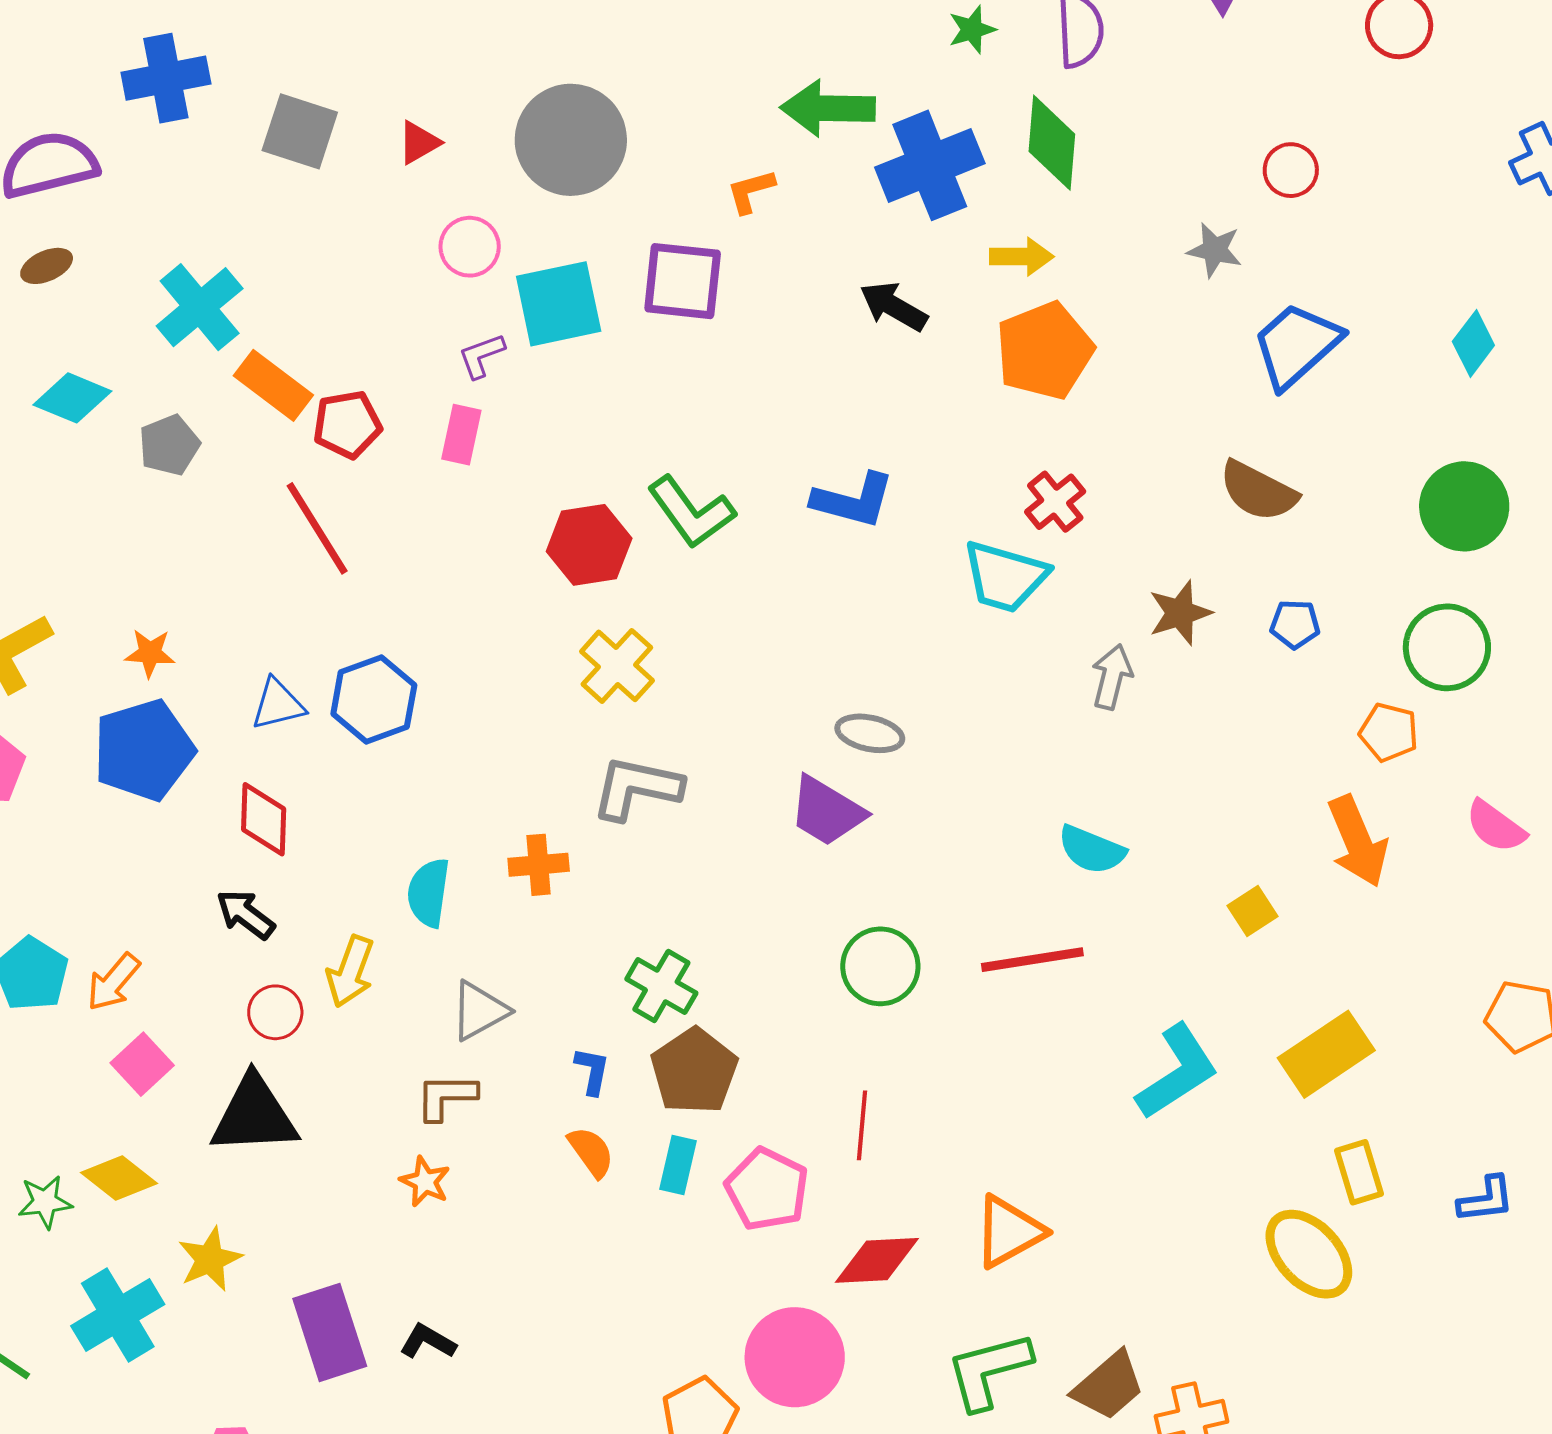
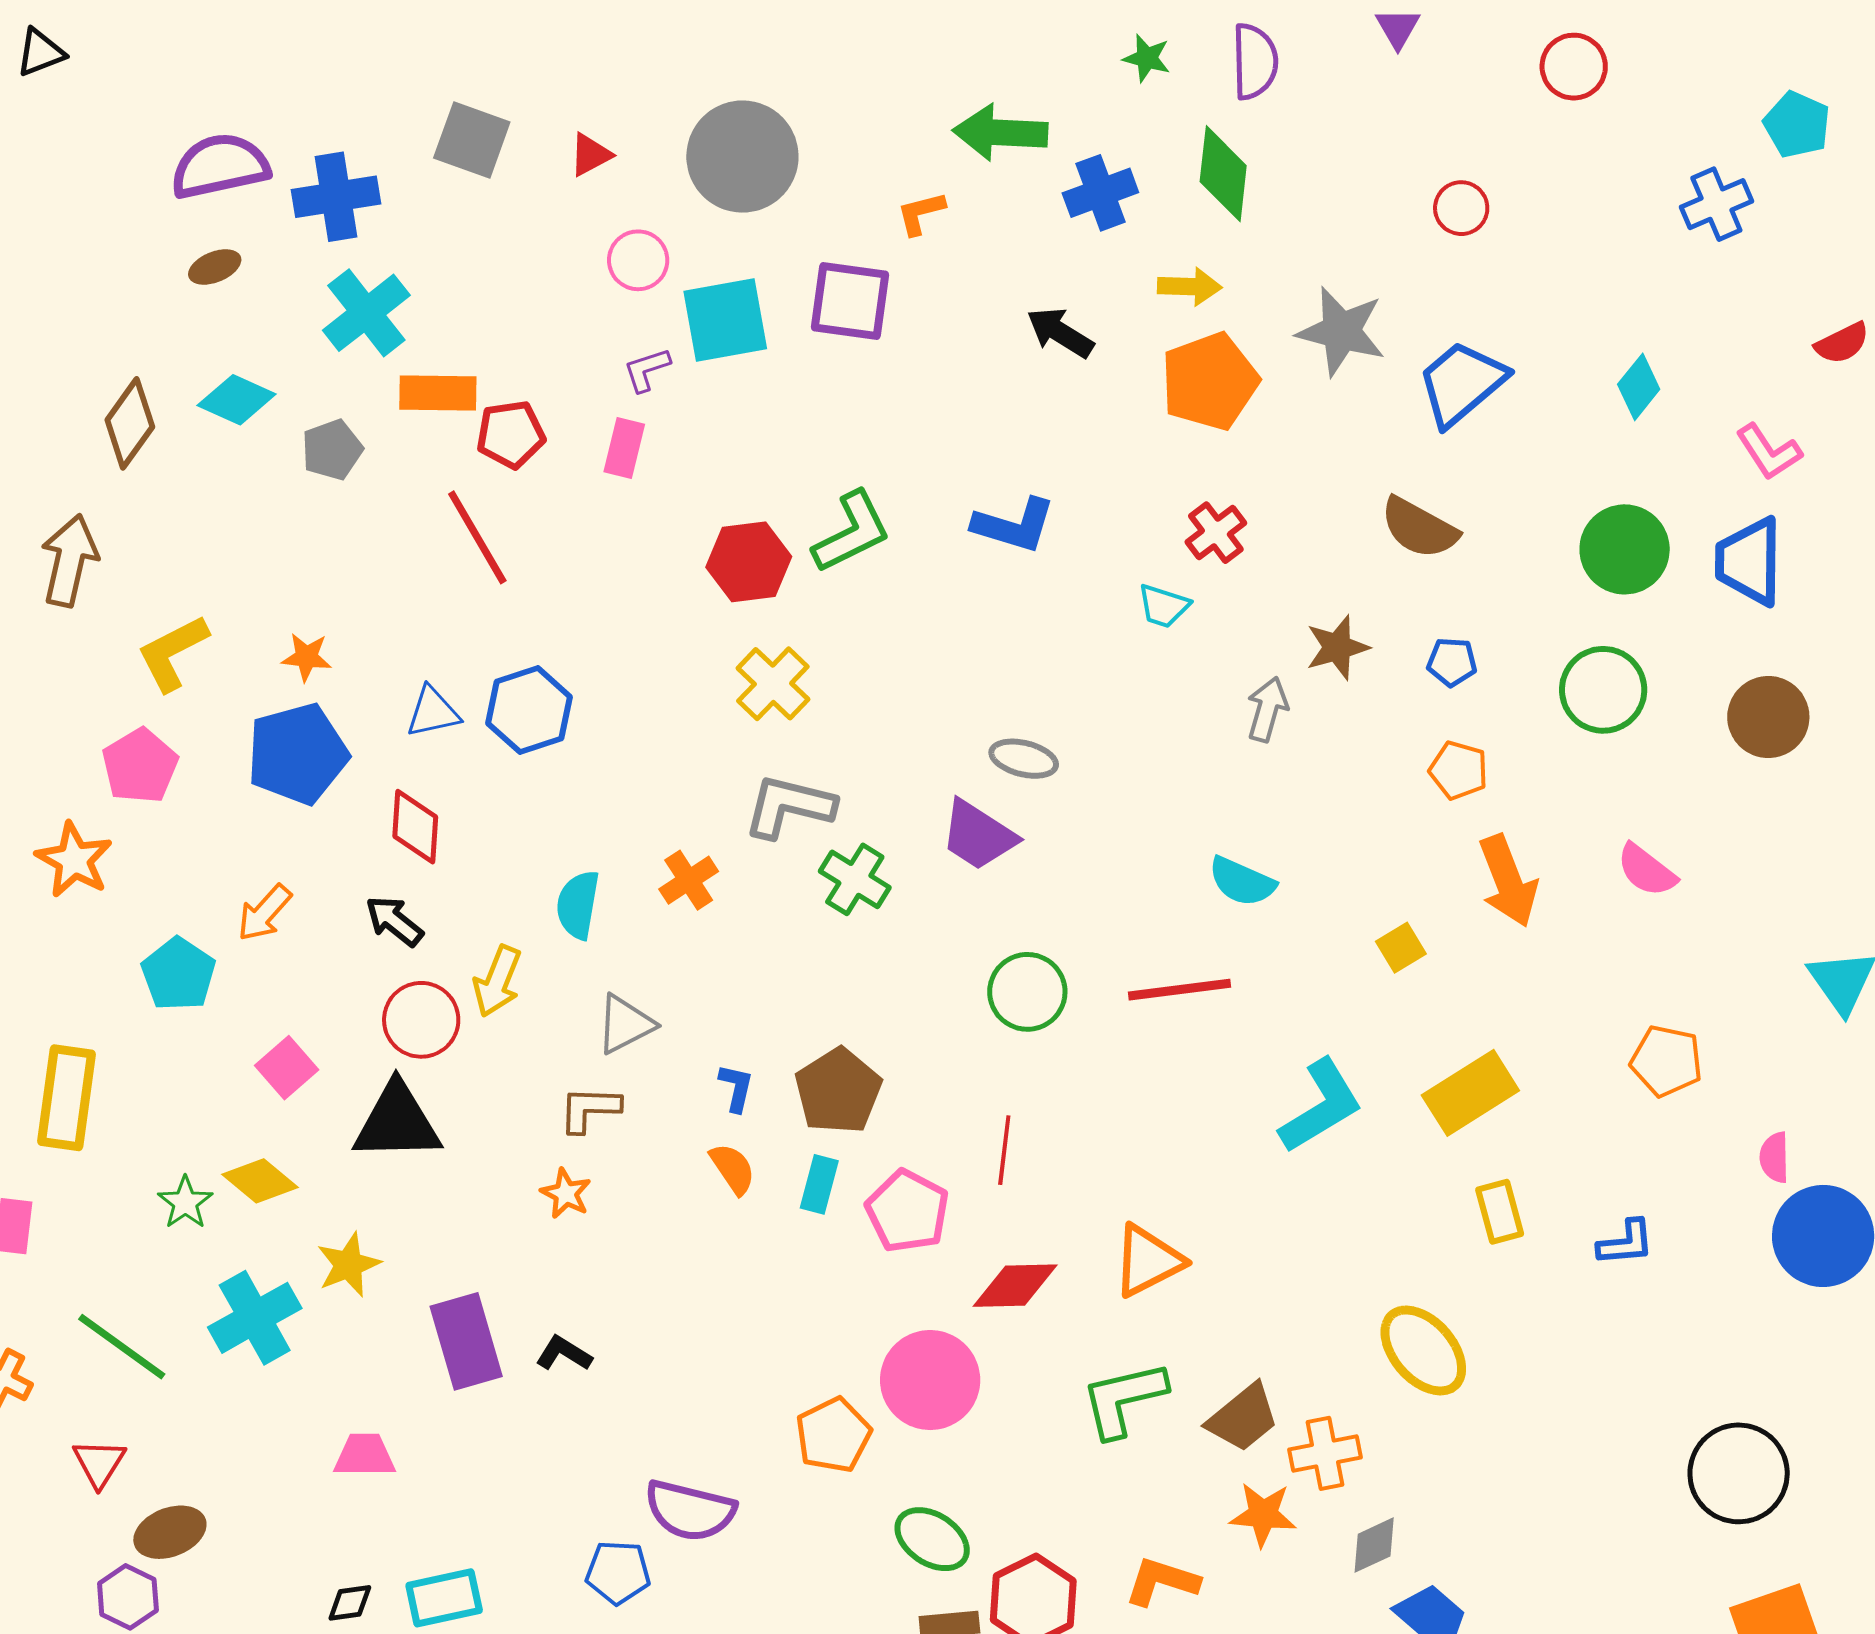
green star: (972, 30) -> (1147, 58), turned 30
blue cross: (166, 78) -> (336, 197), moved
blue cross: (930, 165) -> (1100, 193), size x0.7
gray star: (1215, 250) -> (1341, 331), moved, size x1.6
orange rectangle: (273, 385) -> (438, 393), turned -38
green L-shape: (691, 512) -> (852, 532), turned -82
cyan trapezoid: (1005, 577) -> (1164, 606), size x0.6
orange pentagon: (1389, 732) -> (1459, 770), moved
orange cross: (539, 865) -> (689, 880), turned -30
orange arrow: (113, 982) -> (264, 913), moved
green cross: (661, 986) -> (855, 879), moved
red circle: (275, 1012) -> (421, 1020), size x1.4
green star: (45, 1202) -> (185, 1203), turned -30
yellow ellipse: (1309, 1254) -> (1423, 1350), moved

